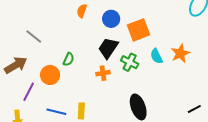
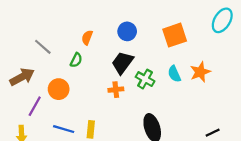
orange semicircle: (82, 11) -> (87, 38), moved
orange square: (139, 30) -> (175, 35), moved
green semicircle: (69, 59) -> (76, 60), moved

